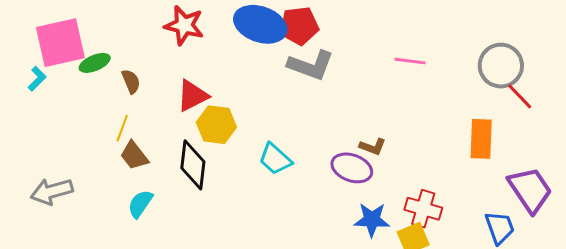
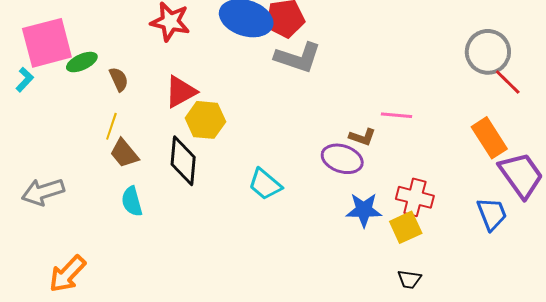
pink line: (410, 61) -> (396, 115), moved
orange rectangle: (481, 139) -> (489, 138), moved, turned -33
cyan trapezoid: (275, 159) -> (265, 184), moved
cyan semicircle: (140, 204) -> (132, 201), turned -48

